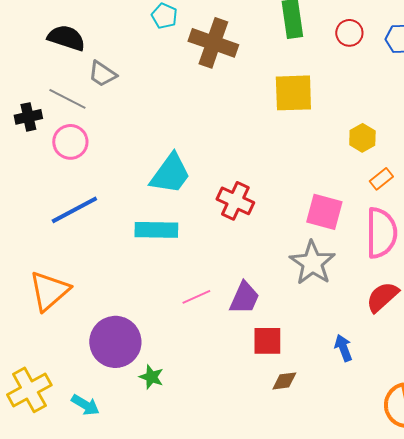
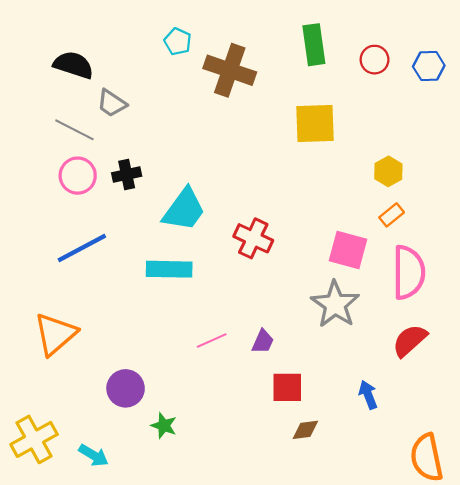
black cross: (28, 117) -> (127, 174), moved
orange rectangle: (381, 179) -> (392, 215), moved
purple trapezoid: (244, 298) -> (263, 342), size x0.7
purple circle: (115, 342) -> (126, 388), size x0.7

